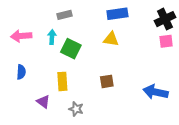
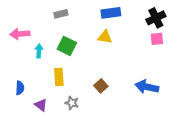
cyan arrow: (52, 37) -> (39, 51), moved
blue semicircle: (21, 72) -> (20, 88), moved
brown square: (107, 81) -> (101, 86), moved, turned -32
purple triangle: (43, 102) -> (41, 105), moved

